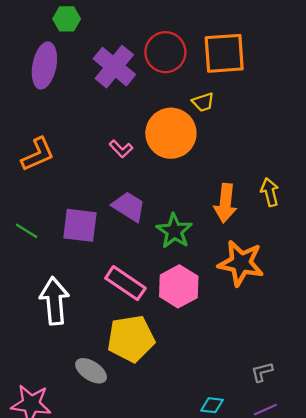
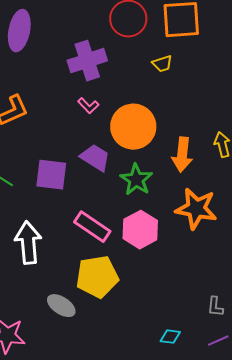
purple cross: (114, 67) -> (87, 61), moved, turned 33
orange circle: (171, 133) -> (133, 127), moved
gray L-shape: (262, 372) -> (215, 307), turned -70

